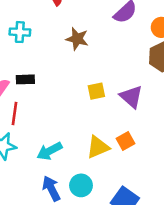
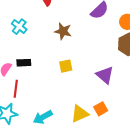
cyan cross: (20, 32) -> (19, 27), turned 35
yellow square: (96, 91) -> (66, 66), moved

